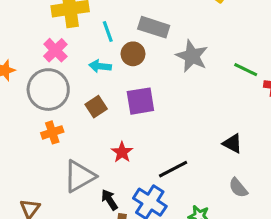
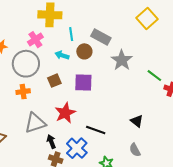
red star: (122, 152) -> (65, 113), size x1.5
black line: (173, 169) -> (96, 130), turned 36

